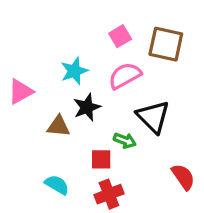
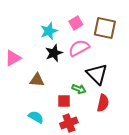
cyan star: (74, 71) -> (49, 31), moved
black star: (87, 107) -> (54, 53), moved
red semicircle: (183, 177) -> (103, 103), moved, turned 48

